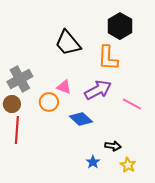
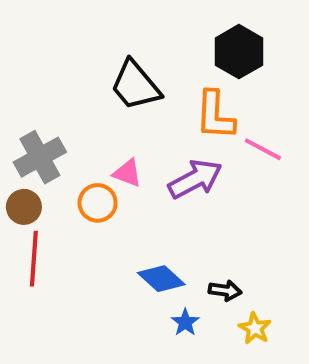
pink line: (132, 104) -> (263, 149), moved
blue diamond: (81, 119) -> (161, 279), moved

